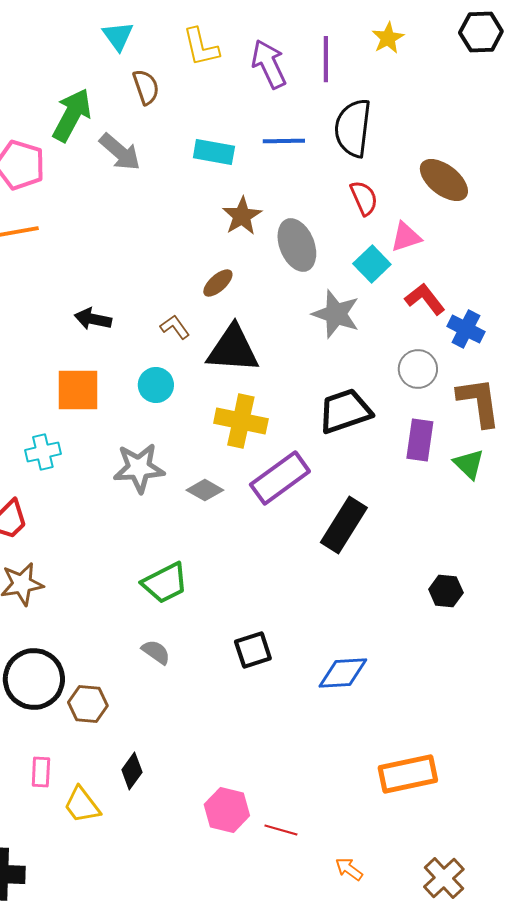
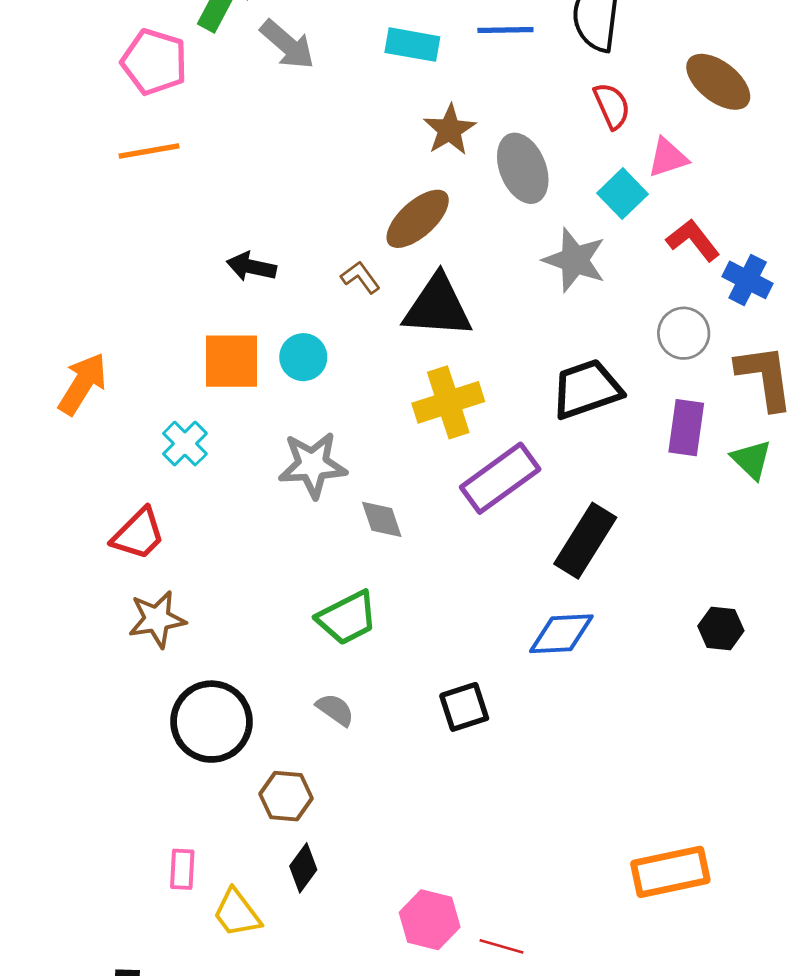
brown ellipse: (218, 283) -> (418, 219), size x1.6
cyan circle: (156, 385) -> (303, 357), moved
yellow cross: (241, 421) -> (448, 402), turned -30
cyan cross: (43, 452) -> (185, 444), turned -32
gray diamond: (205, 490) -> (382, 519), moved, turned 42
blue diamond: (343, 673) -> (561, 634), moved
black circle: (34, 679) -> (211, 722), moved
brown hexagon: (88, 704) -> (286, 796), moved

